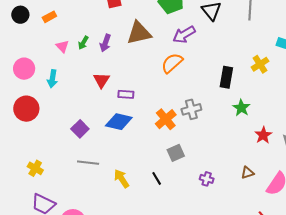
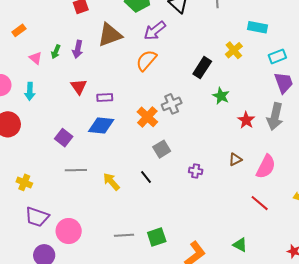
black rectangle: (226, 77) -> (202, 68), turned 30

